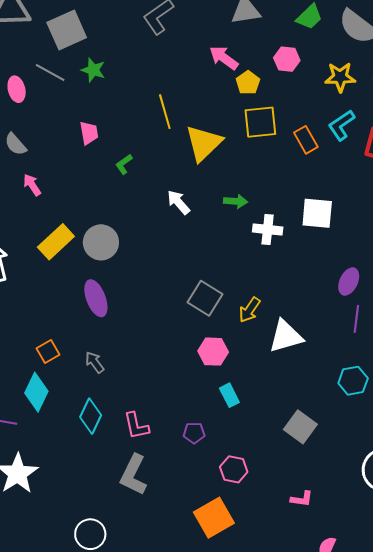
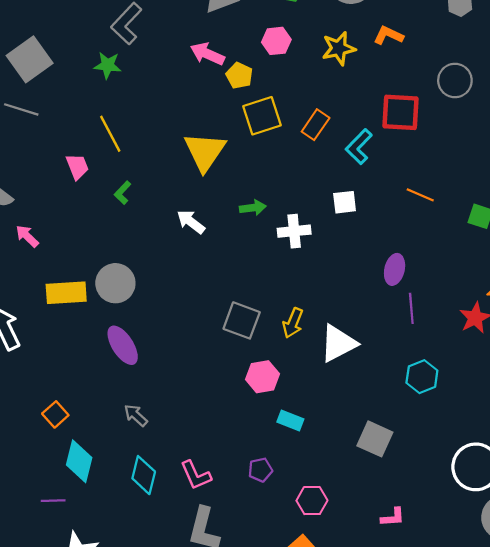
green star: (93, 70) -> (108, 65), moved
yellow line: (165, 112) -> (110, 134), moved
cyan L-shape: (341, 125) -> (359, 147), moved
orange rectangle: (306, 140) -> (316, 125), turned 76
white square: (317, 213) -> (345, 202), size x0.7
yellow rectangle: (56, 242) -> (66, 293), turned 51
orange square: (48, 352) -> (55, 414), moved
cyan rectangle: (229, 395) -> (290, 421), turned -30

